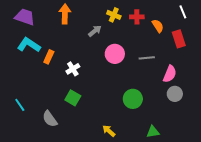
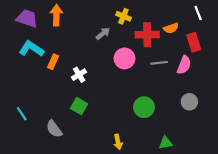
orange arrow: (65, 14) -> (56, 15), moved
red cross: (137, 17) -> (147, 35), moved, size x1.5
orange semicircle: (158, 26) -> (171, 28), turned 104
pink semicircle: (170, 74) -> (184, 65), moved
yellow arrow: (109, 131) -> (118, 142), turned -144

